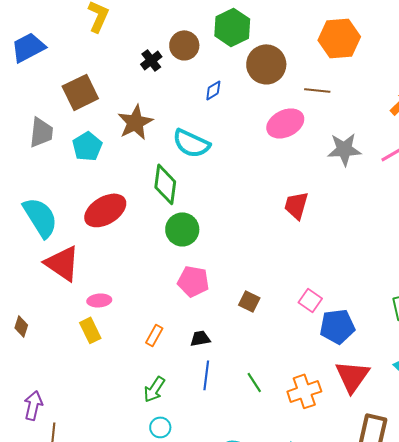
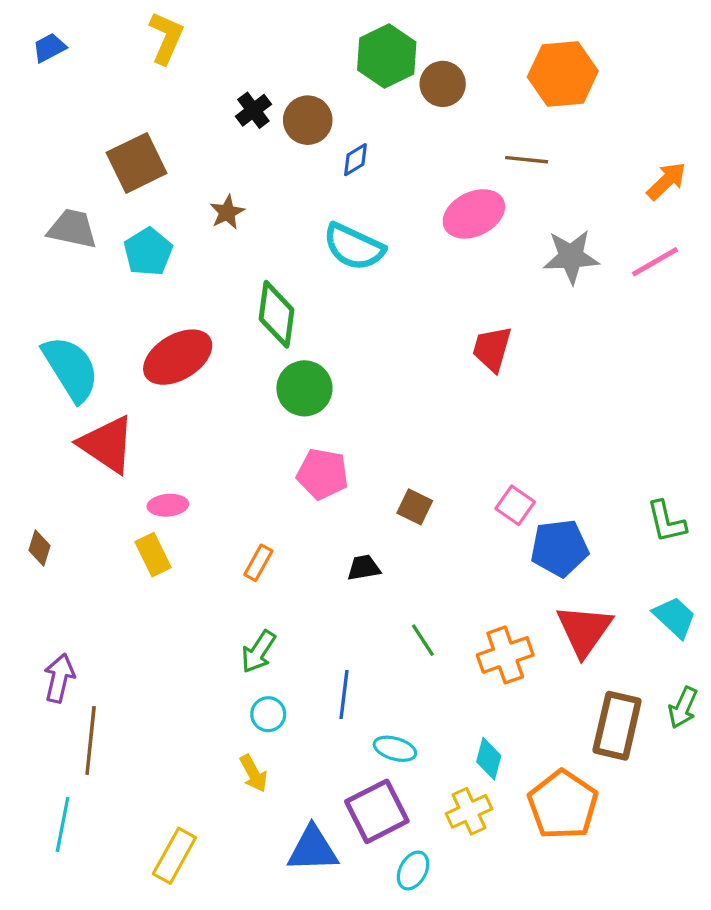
brown circle: (184, 45) -> (308, 120), moved
blue trapezoid: (28, 47) -> (49, 48), moved, size x0.6
brown circle: (266, 64) -> (443, 84), moved, size x0.7
brown star: (135, 122) -> (227, 212), size x0.6
gray trapezoid: (41, 132) -> (72, 229), turned -84
cyan semicircle: (191, 143) -> (354, 247), moved
black trapezoid: (200, 338) -> (364, 568), moved
blue line: (206, 375) -> (344, 694), moved

